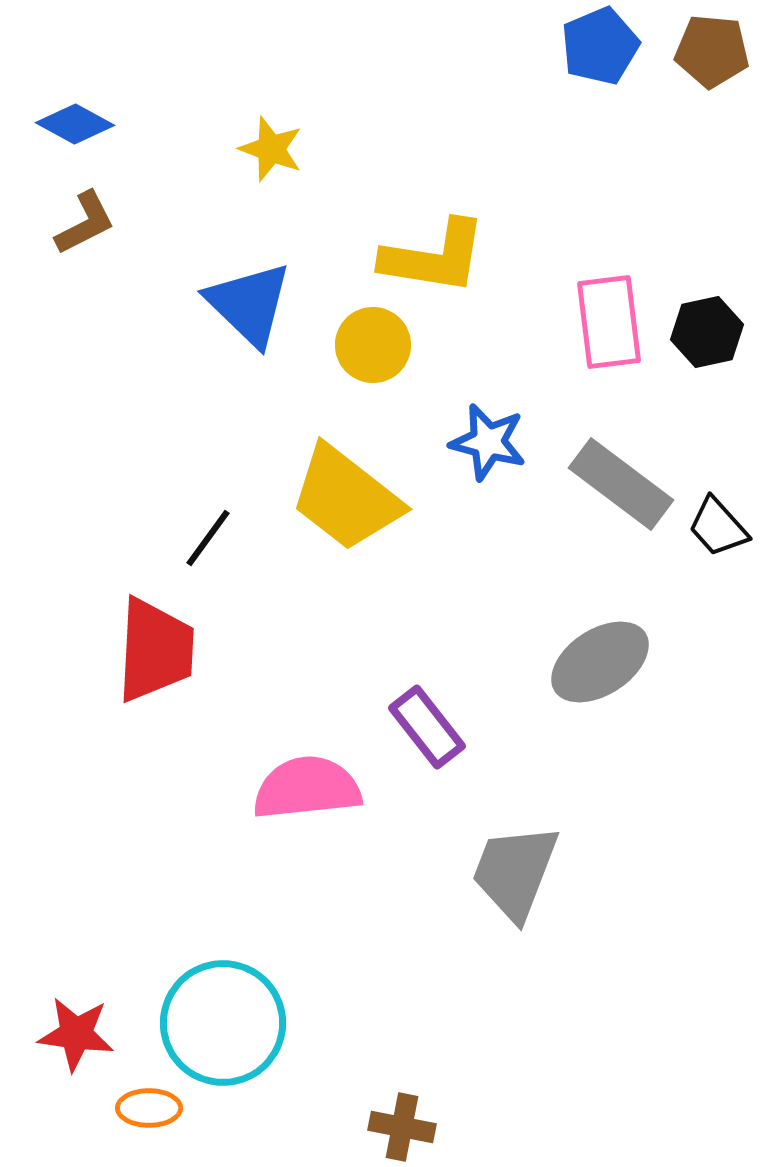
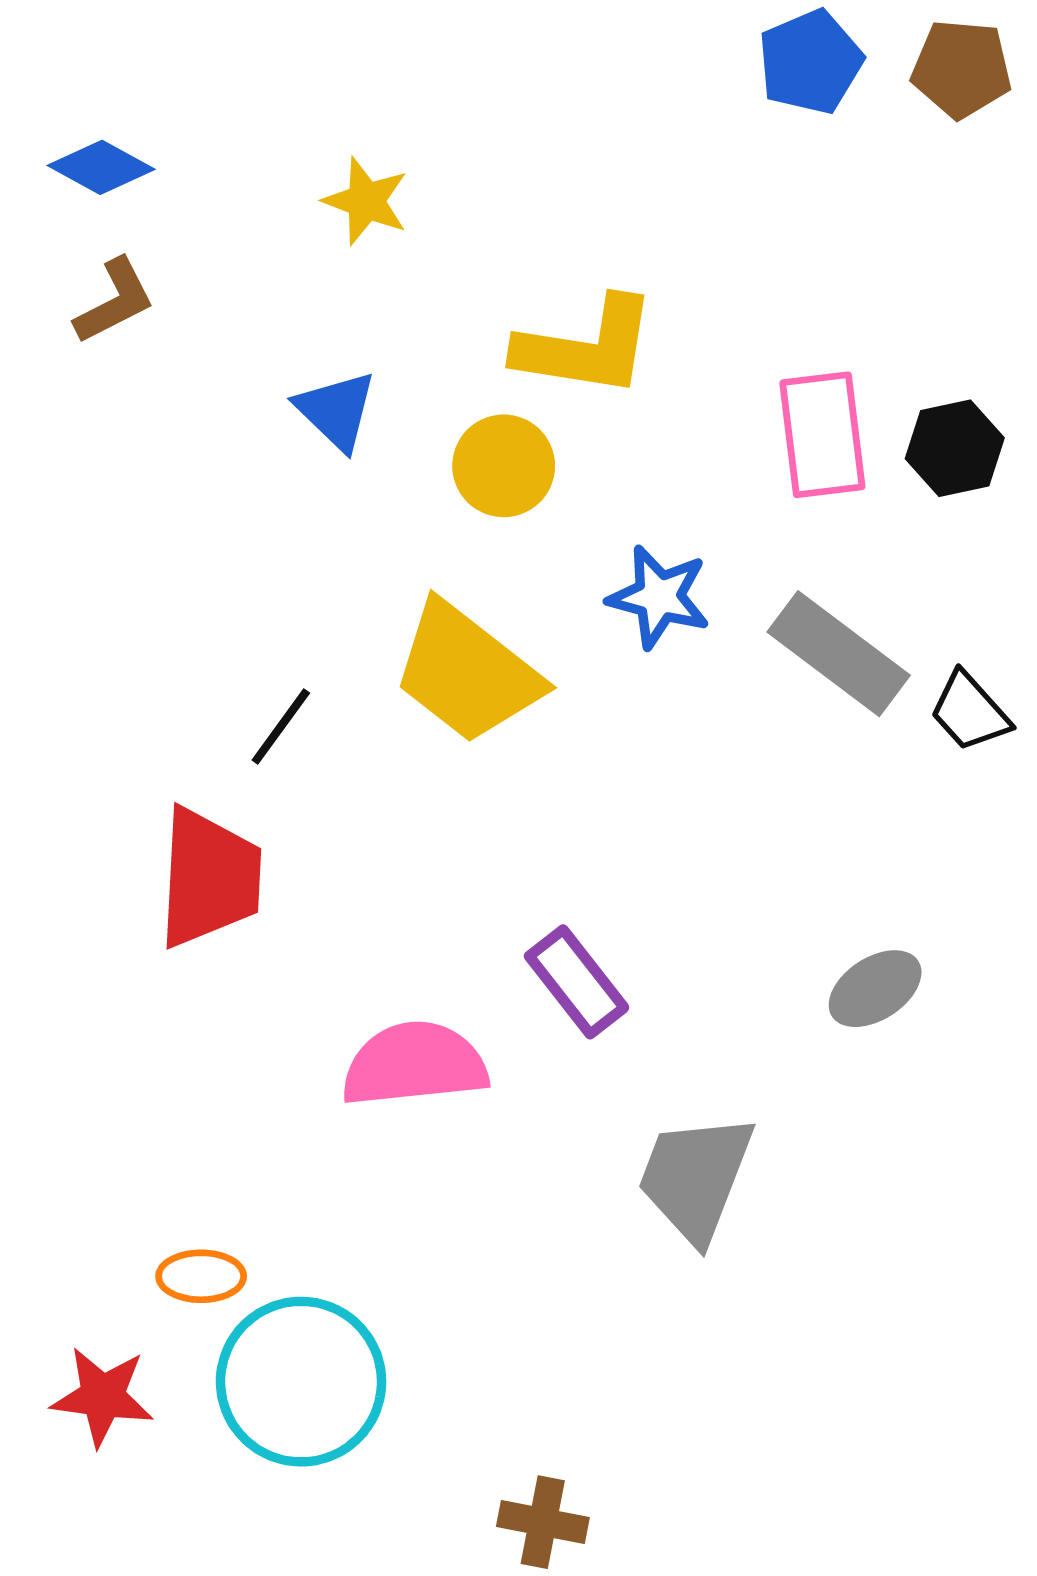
blue triangle: (249, 304) -> (336, 410), size x0.7
gray ellipse: (600, 662) -> (875, 989), moved, size x0.7
orange ellipse: (149, 1108) -> (201, 1276), moved

